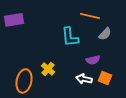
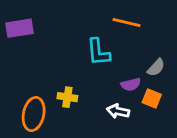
gray semicircle: (105, 34) -> (156, 68), moved
yellow cross: (48, 69) -> (67, 97), turned -32
orange square: (105, 78) -> (152, 99), moved

